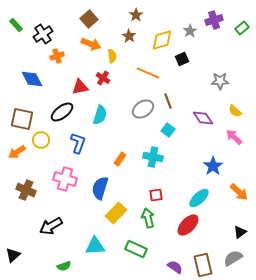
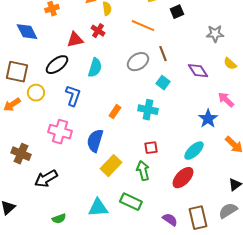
pink arrow: (234, 137) -> (226, 100), moved
brown cross: (26, 190) -> (21, 154), moved
cyan triangle: (95, 246) -> (98, 208), moved

